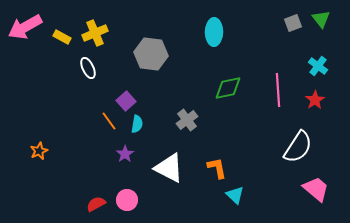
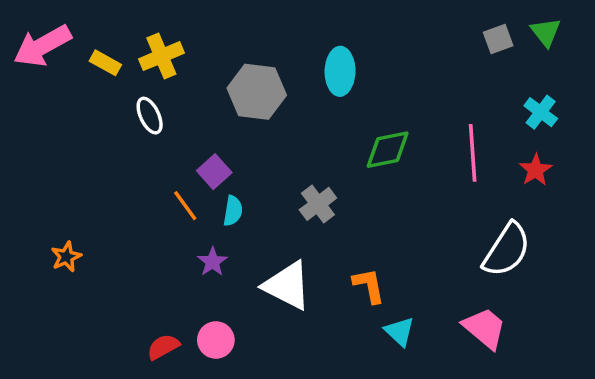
cyan ellipse: (214, 32) -> (340, 71), moved
pink trapezoid: (316, 189) -> (485, 328), moved

